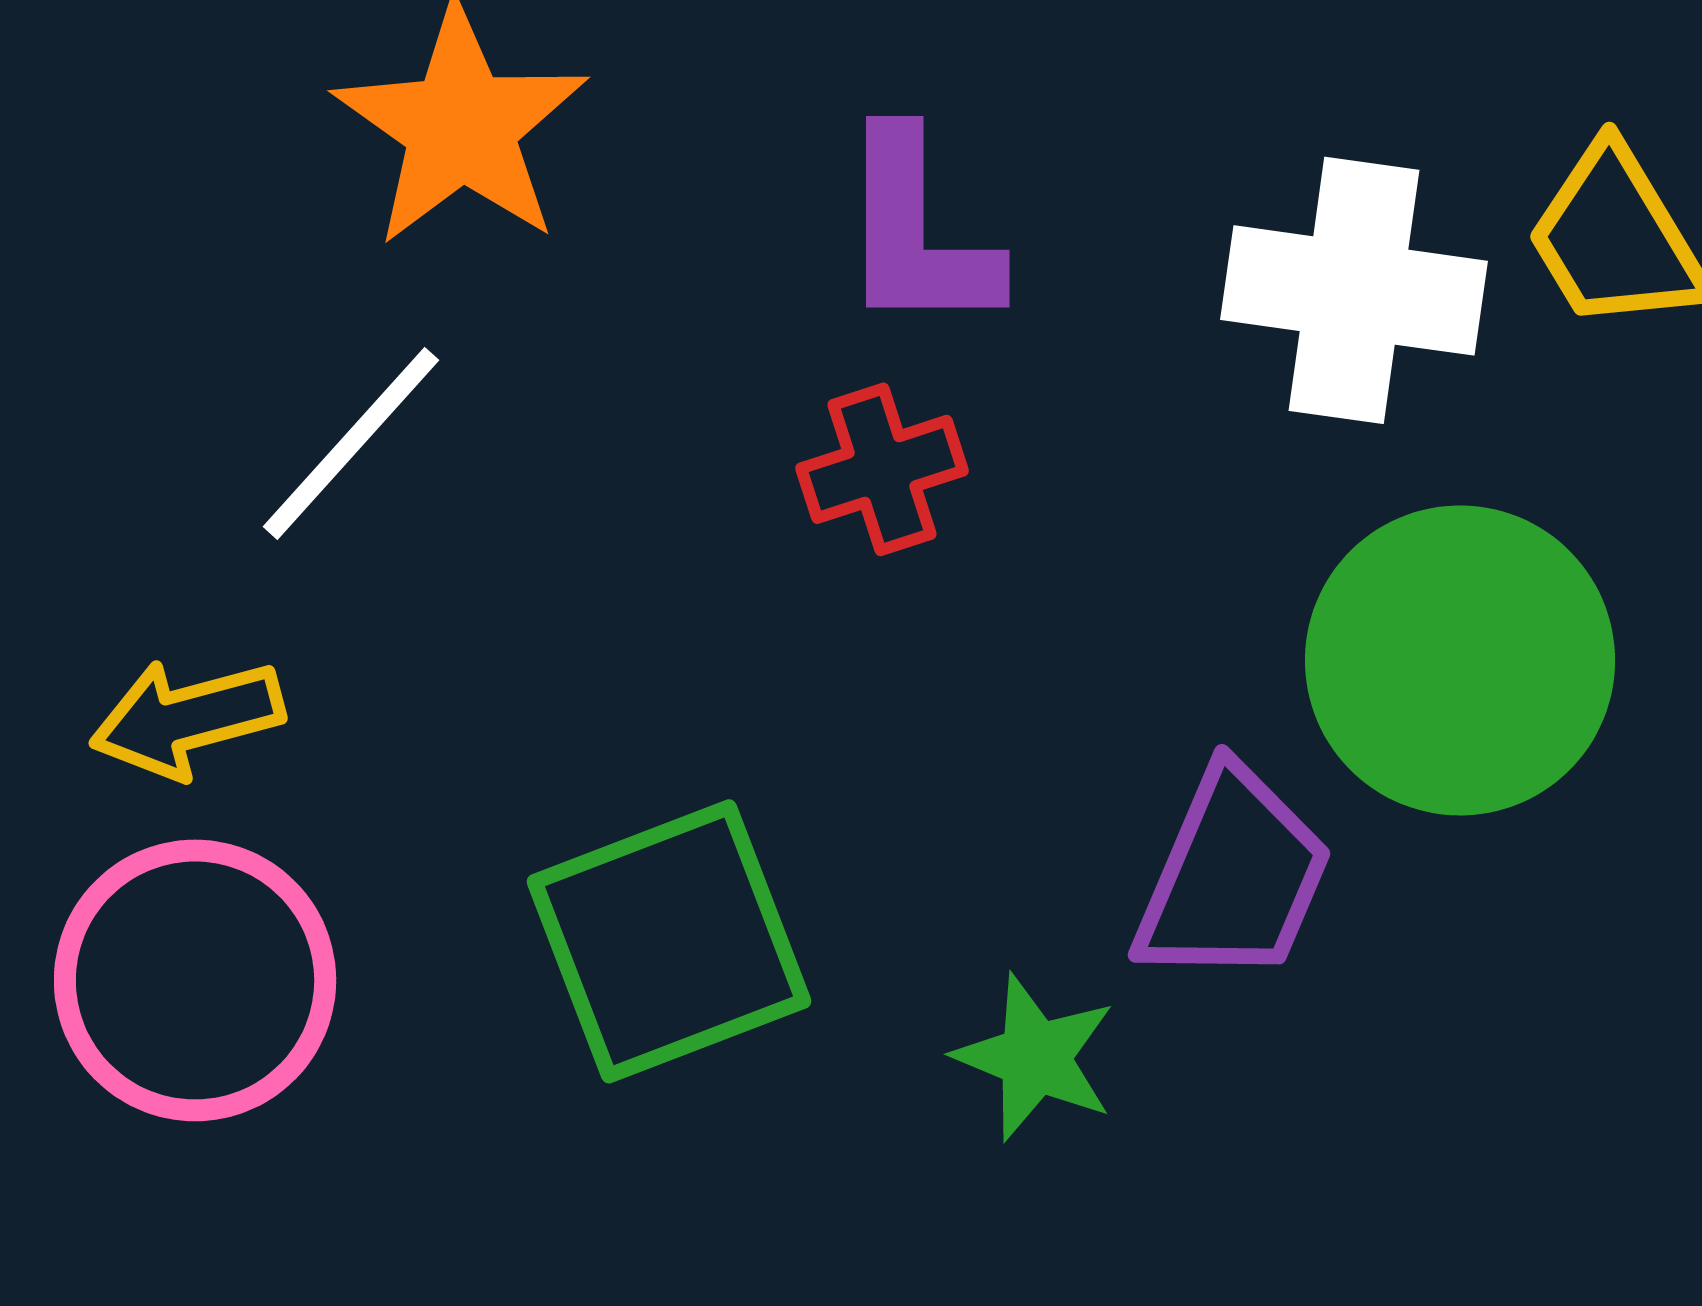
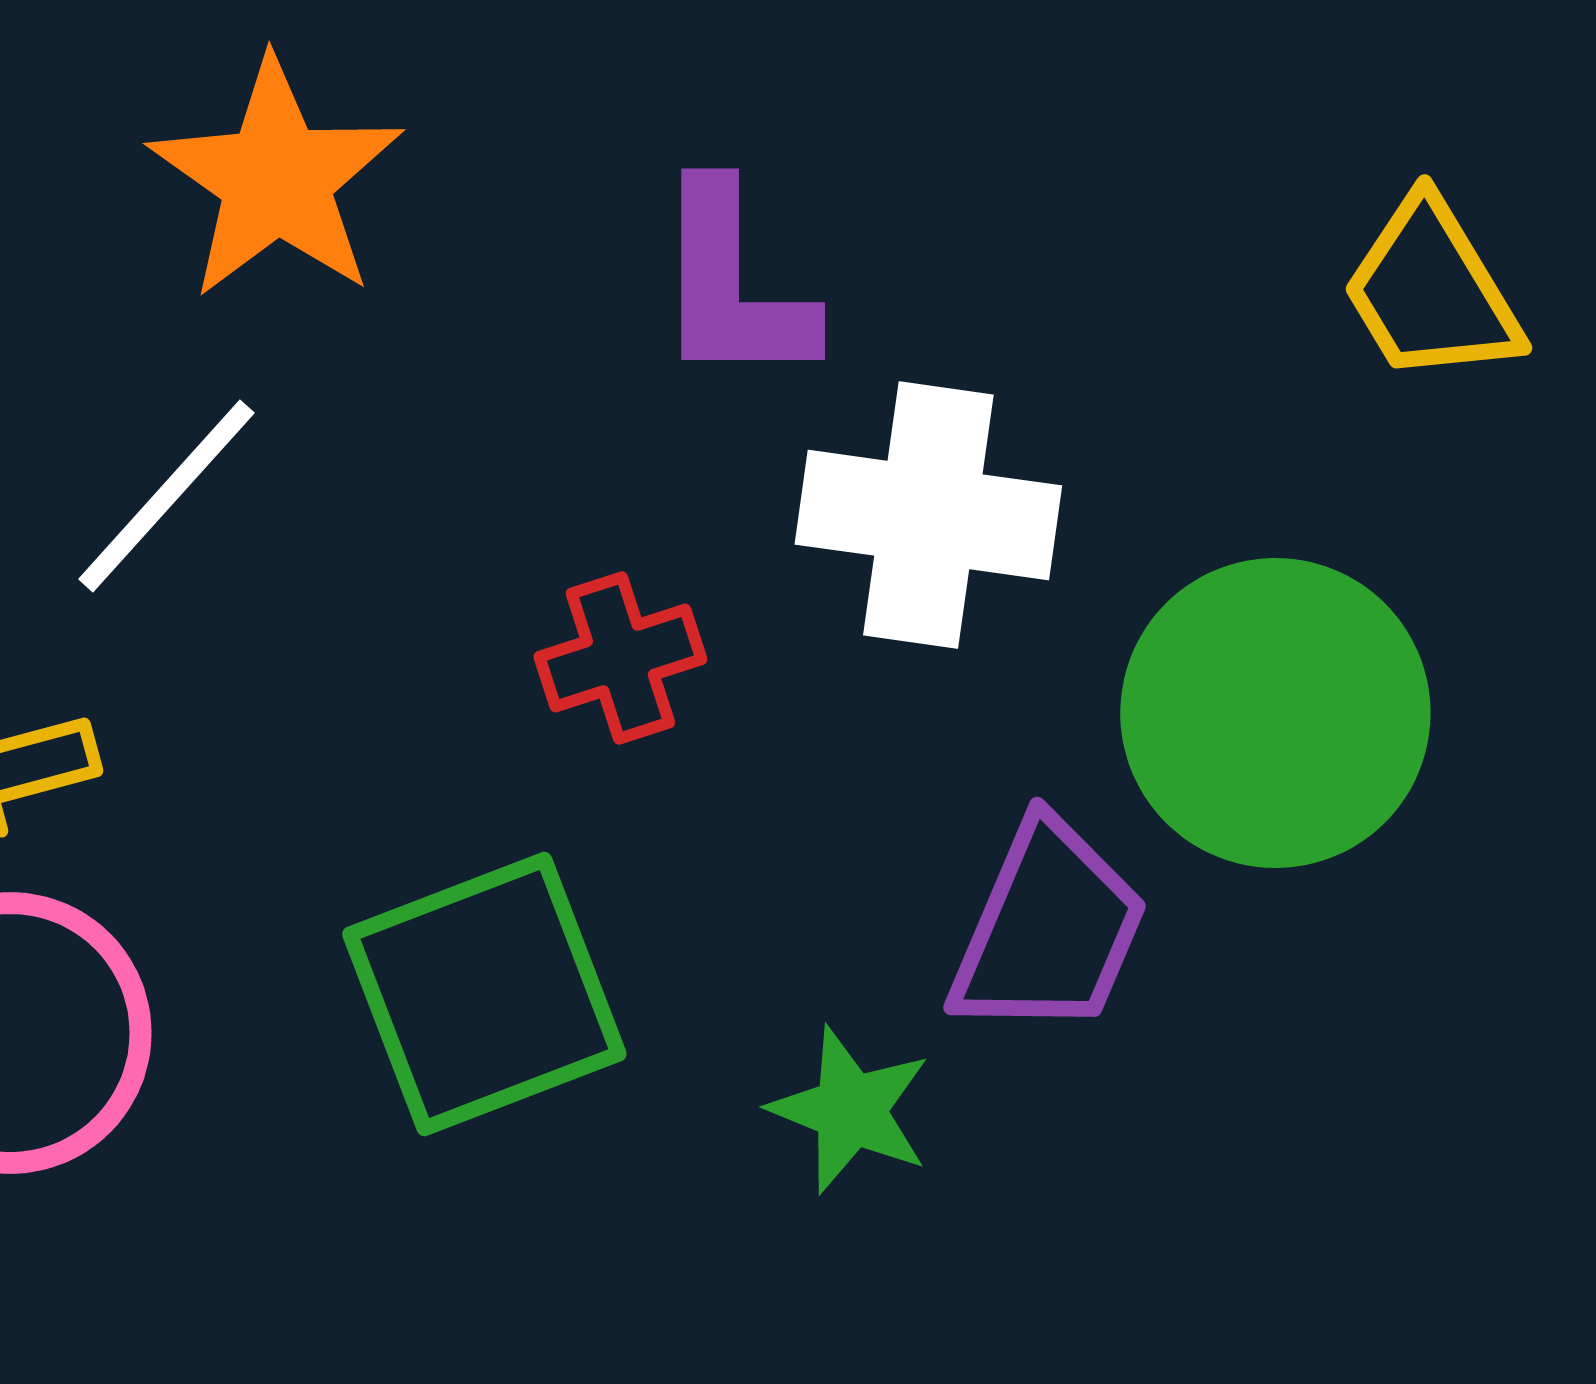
white cross: (1354, 290) -> (928, 515), moved
red cross: (882, 469) -> (620, 658), moved

